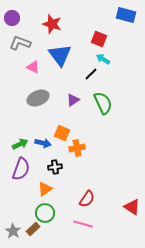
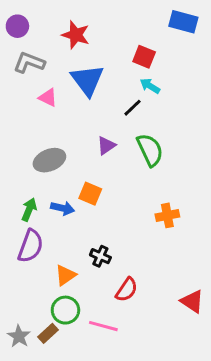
gray ellipse: (38, 98) -> (49, 160), moved
green arrow: (20, 144) -> (29, 210), turned -42
orange cross: (77, 148) -> (167, 215), moved
black cross: (55, 167) -> (100, 256), moved, turned 32
pink line: (83, 224) -> (103, 326), moved

